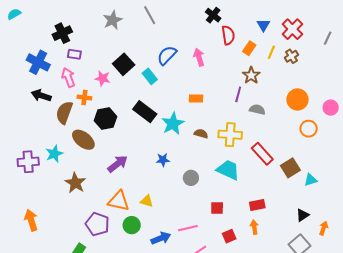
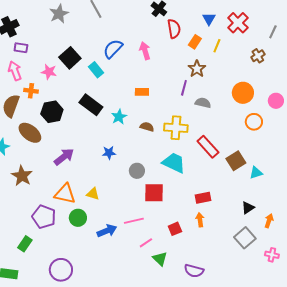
brown cross: (291, 56) -> (258, 56), moved
cyan star: (173, 124) -> (119, 117), size x0.7
red square: (217, 208) -> (154, 193), moved, size x1.5

